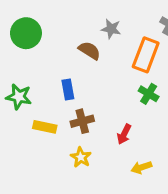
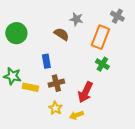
green circle: (26, 33) -> (16, 33), moved
green star: (19, 97) -> (12, 76), moved
red arrow: (124, 134) -> (85, 92), size x1.5
yellow arrow: (141, 167) -> (76, 115), moved

